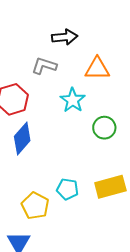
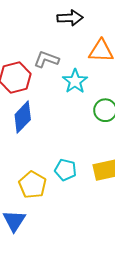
gray L-shape: (44, 66) -> (46, 59), moved

